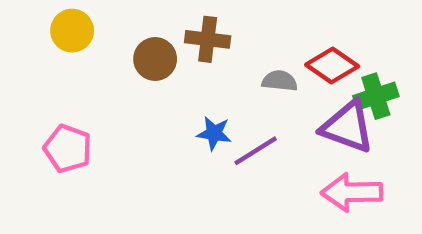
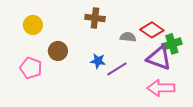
yellow circle: (72, 31) -> (33, 25), moved
brown circle: (155, 59) -> (58, 51), moved

